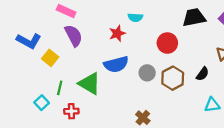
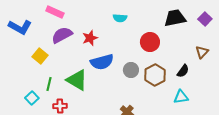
red star: (117, 33) -> (90, 38), moved
purple semicircle: (74, 36) -> (62, 35), turned -90
blue L-shape: (29, 41) -> (20, 27), moved
cyan triangle: (212, 105) -> (181, 97), moved

